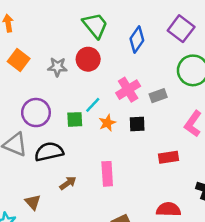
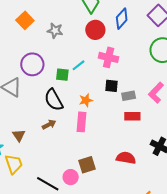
red circle: (88, 59) -> (95, 30), moved
pink cross: (128, 90) -> (109, 57), turned 36
gray rectangle: (158, 96) -> (129, 96), moved
orange star: (107, 123) -> (86, 100), moved
black semicircle: (49, 152) -> (54, 100), moved, turned -115

